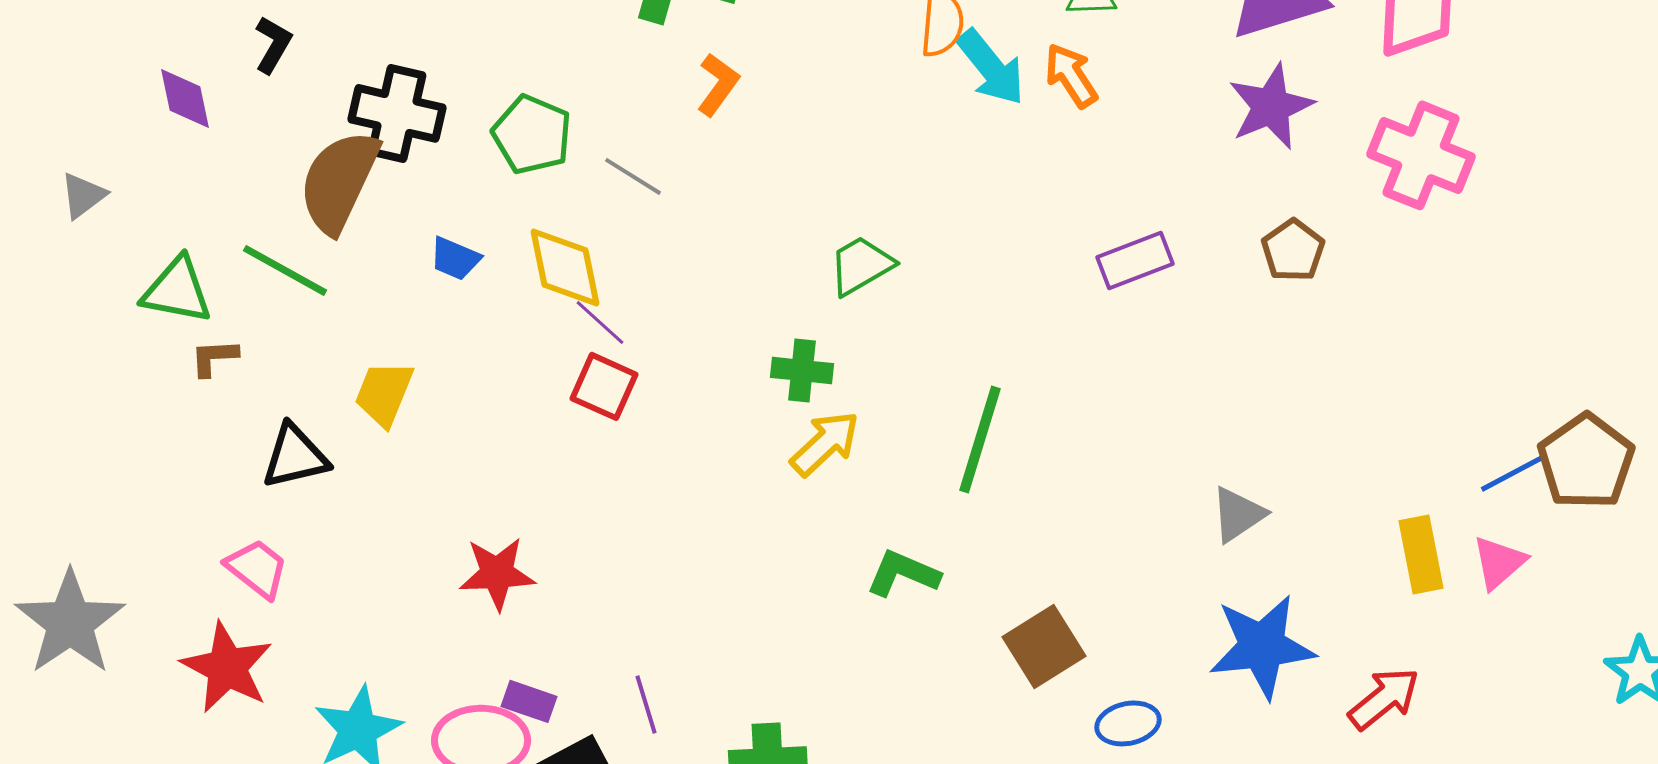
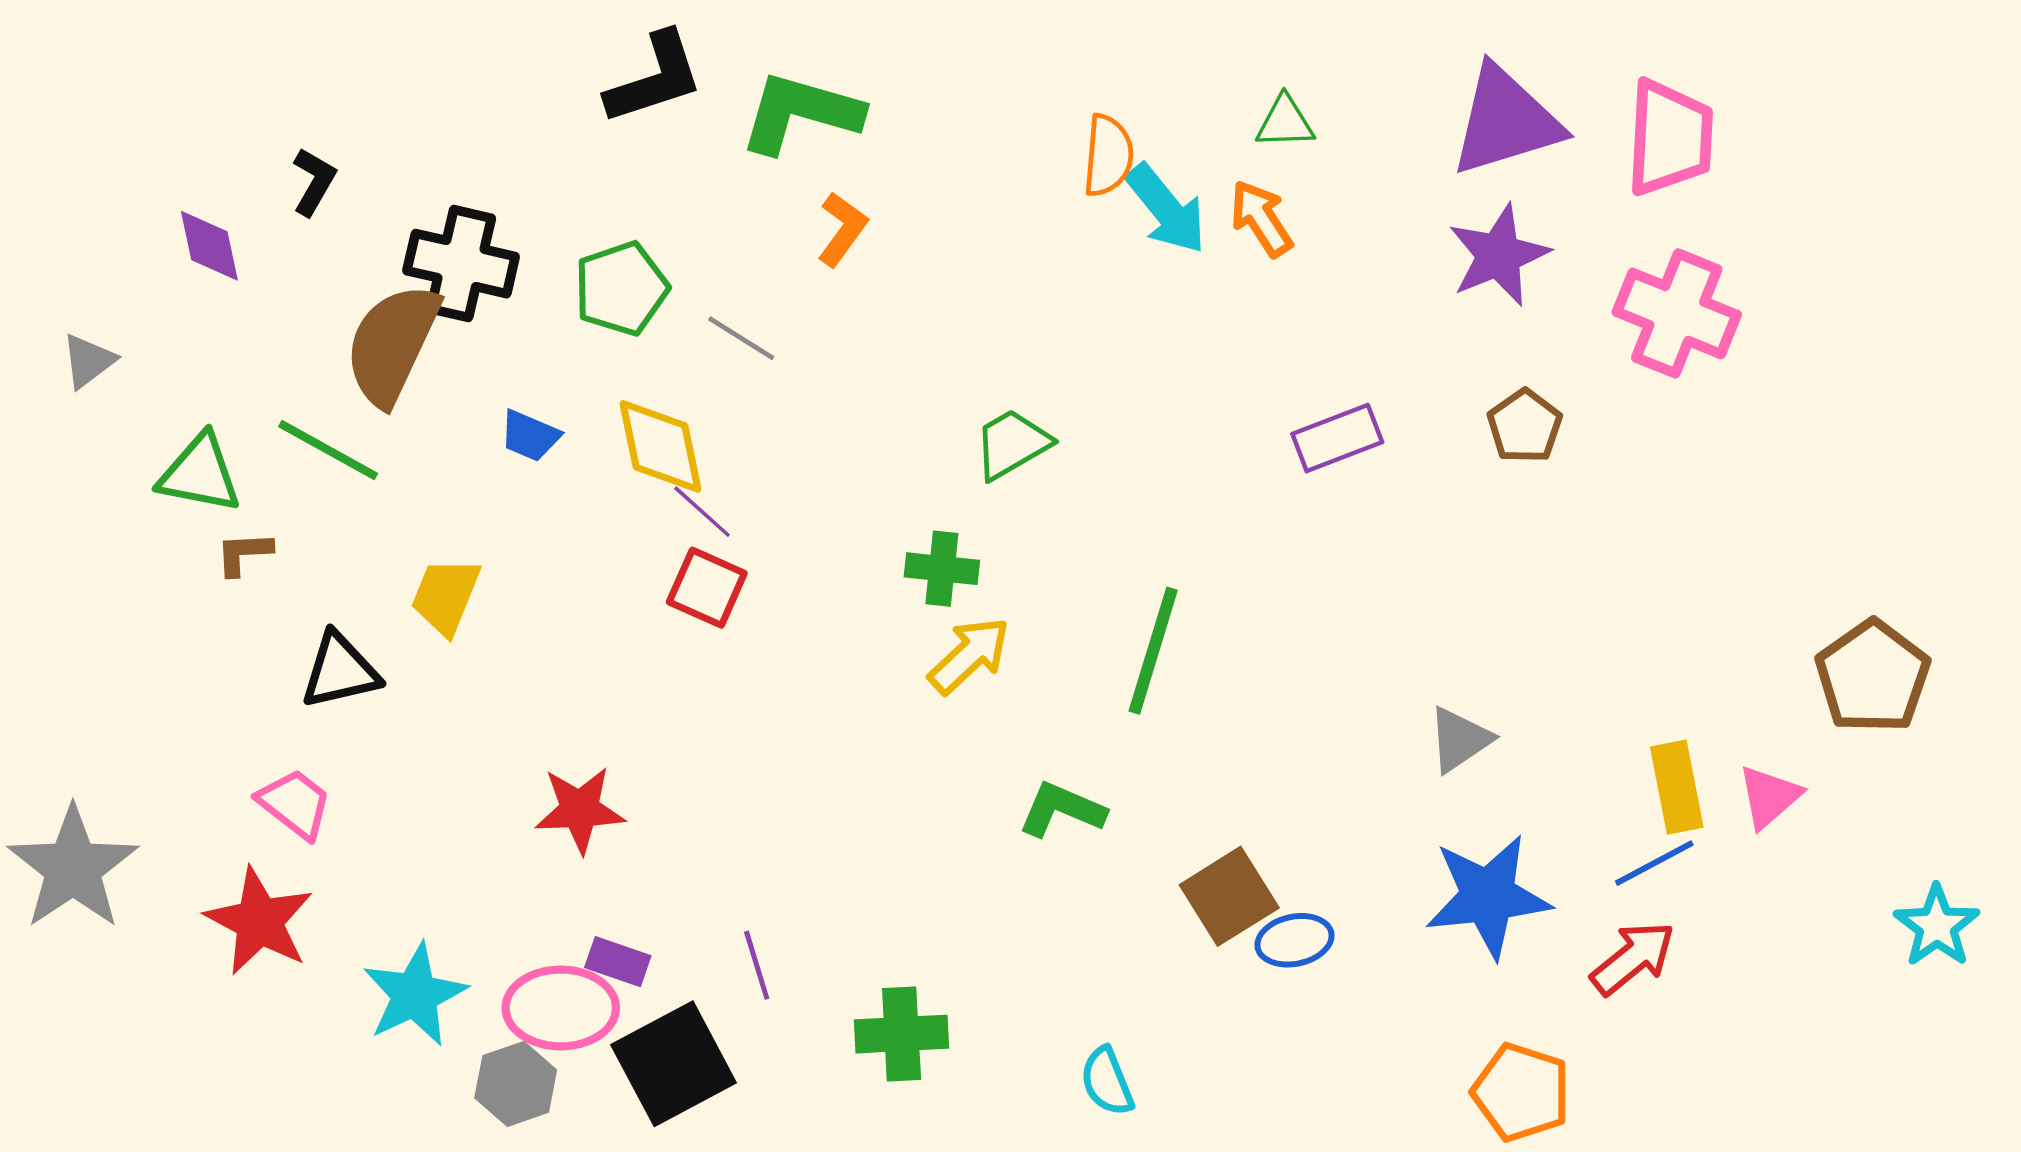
green pentagon: (532, 134) -> (621, 288), turned 30
blue line: (1514, 472) -> (1654, 863), moved
blue ellipse: (1128, 723) -> (1294, 940), moved

